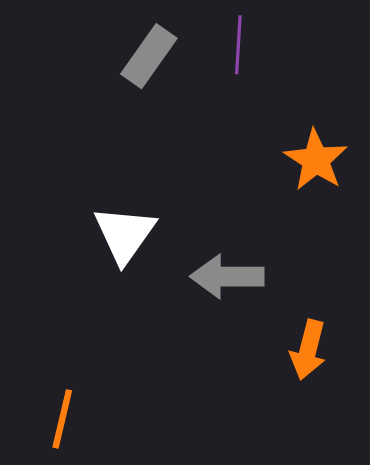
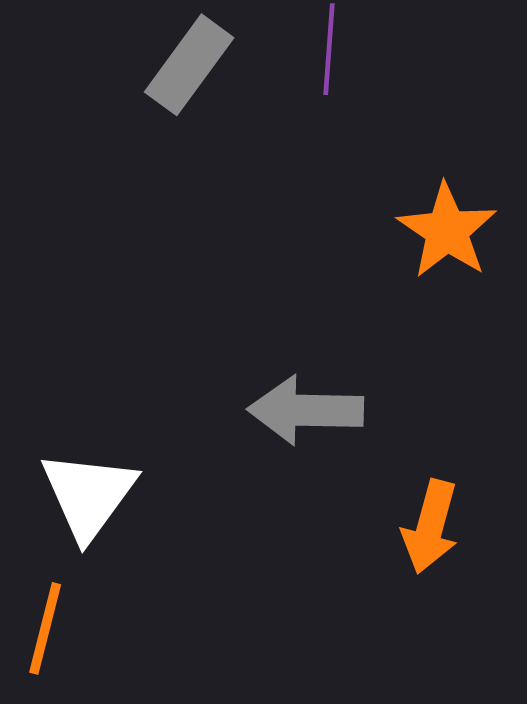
white triangle: (125, 234) -> (88, 495), moved

